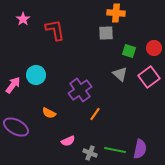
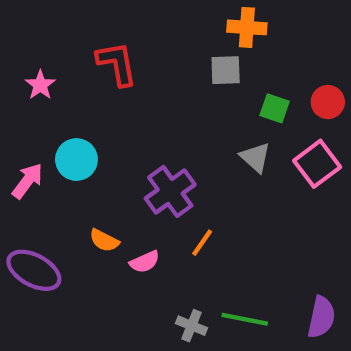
pink star: (23, 19) -> (40, 85), moved
pink semicircle: (68, 141) -> (145, 262), moved
purple semicircle: (140, 149) -> (321, 317), moved

